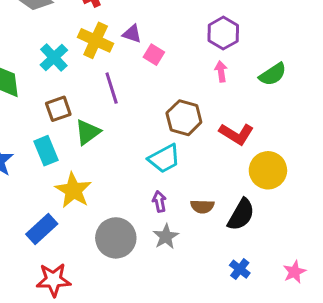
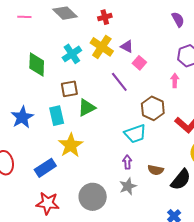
pink arrow: (221, 71) -> (175, 80), moved
purple line: (112, 88) -> (119, 82), moved, turned -30
gray circle: (116, 238) -> (93, 197), moved

